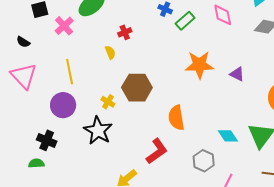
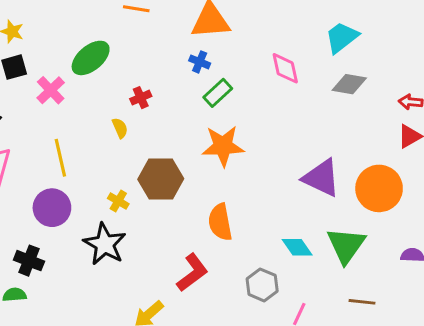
green rectangle: (185, 21) -> (218, 93), moved
orange star: (199, 65) -> (223, 146), moved
purple triangle: (237, 74) -> (321, 178), moved, size x1.8

